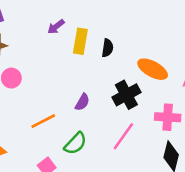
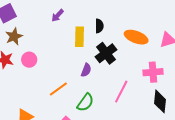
yellow rectangle: (80, 41) -> (80, 37), moved
black cross: (126, 95) -> (106, 53), moved

